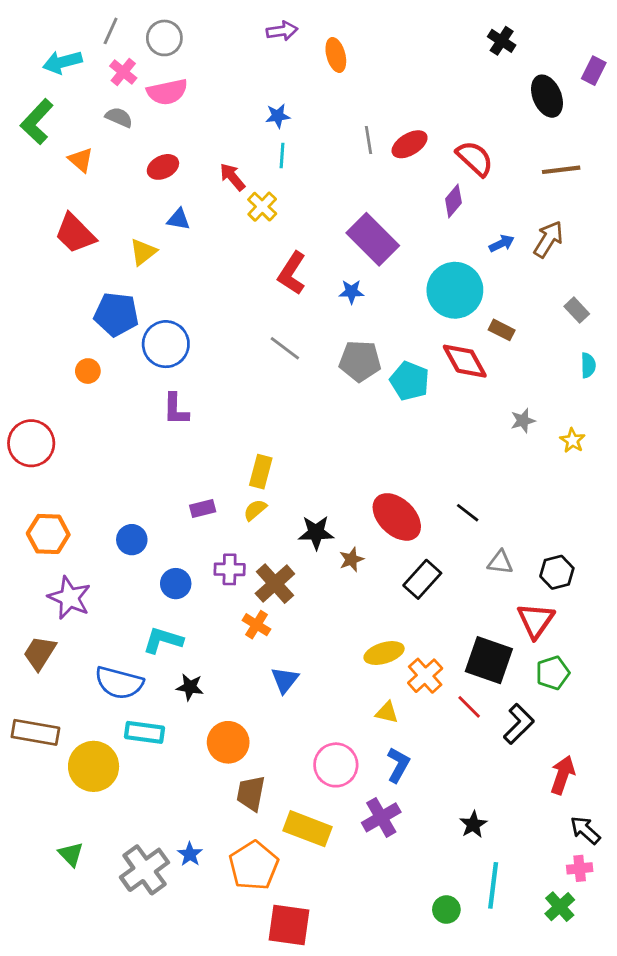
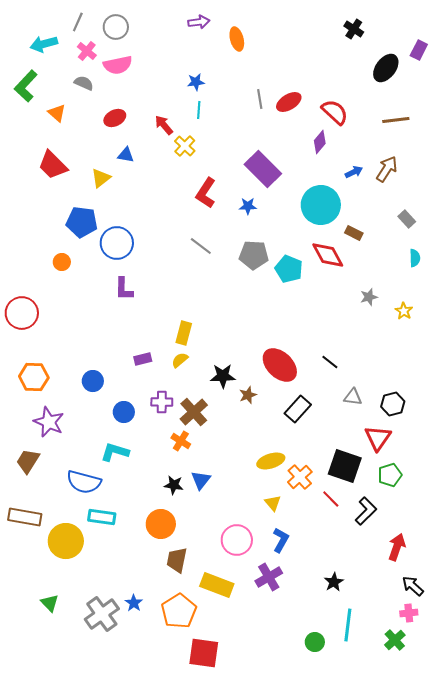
black ellipse: (547, 96) -> (386, 68), turned 60
black star: (190, 687) -> (174, 485), moved
yellow triangle: (387, 713) -> (273, 503), turned 36

